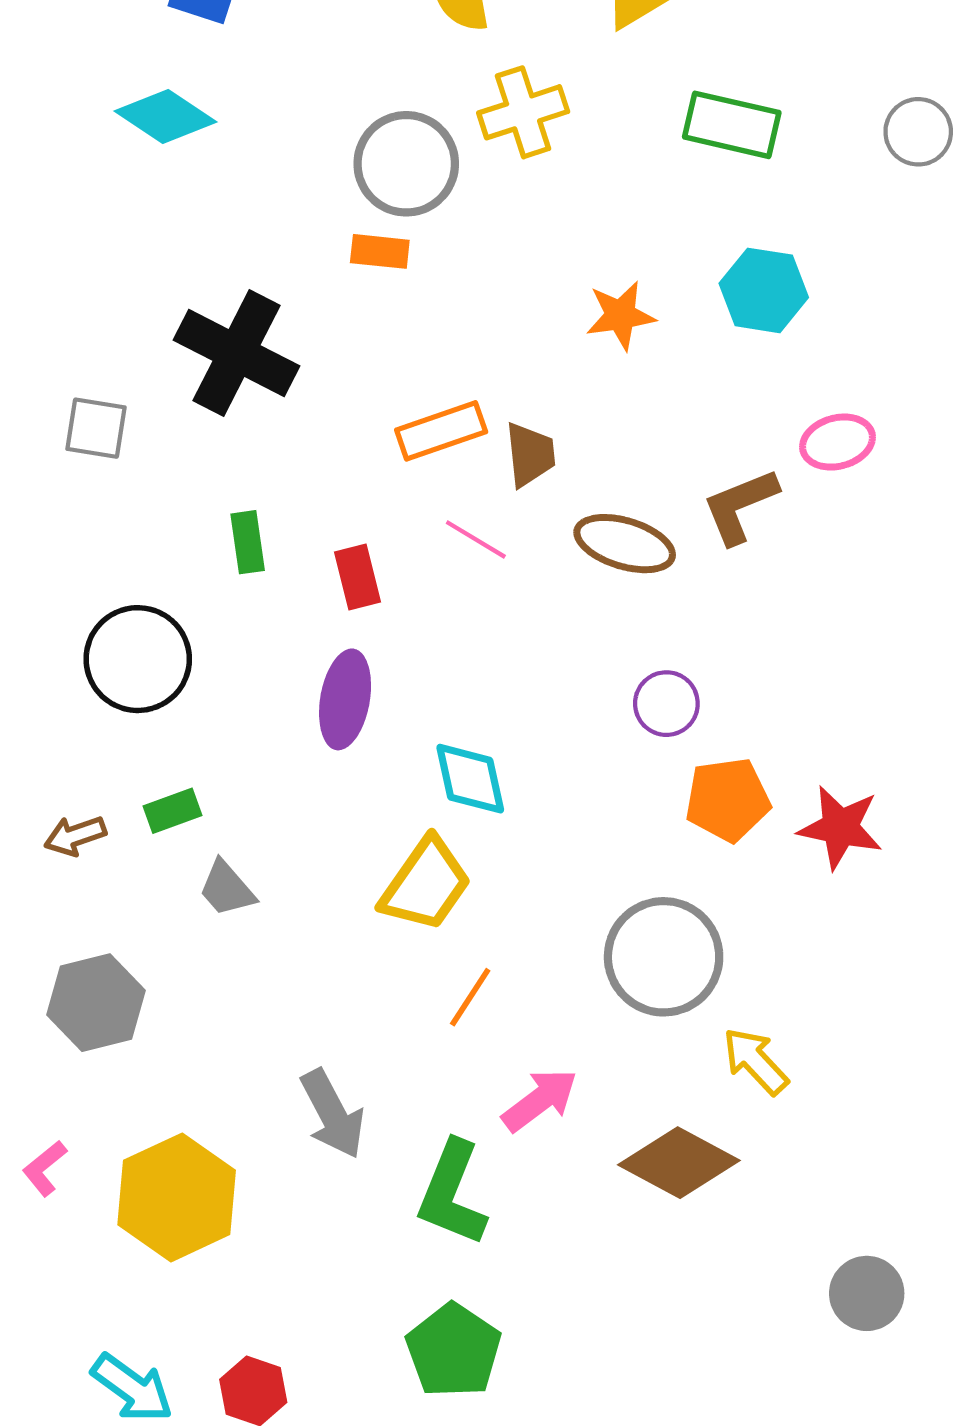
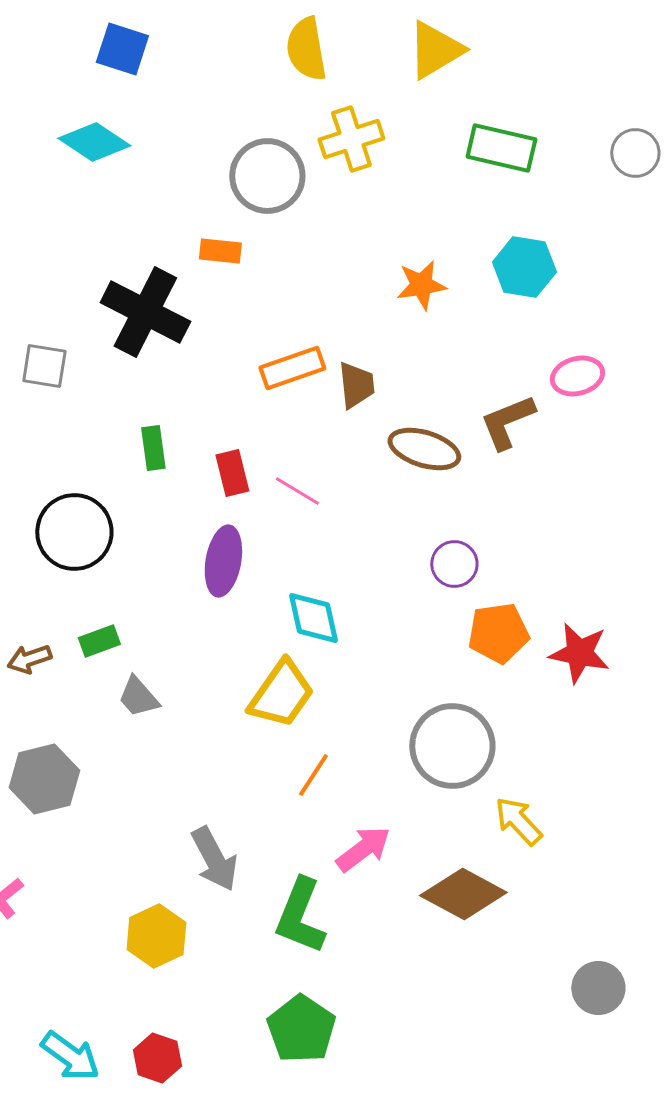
orange rectangle: (380, 251) -> (220, 251), moved
pink line: (476, 539) -> (297, 491), moved
yellow hexagon: (177, 1197) -> (156, 936), moved, size x0.7

